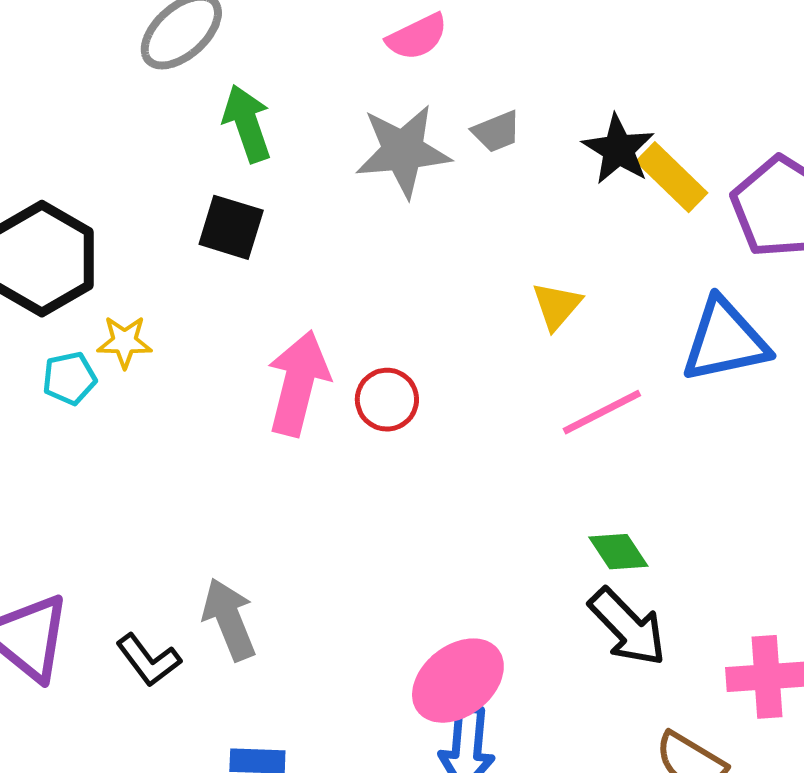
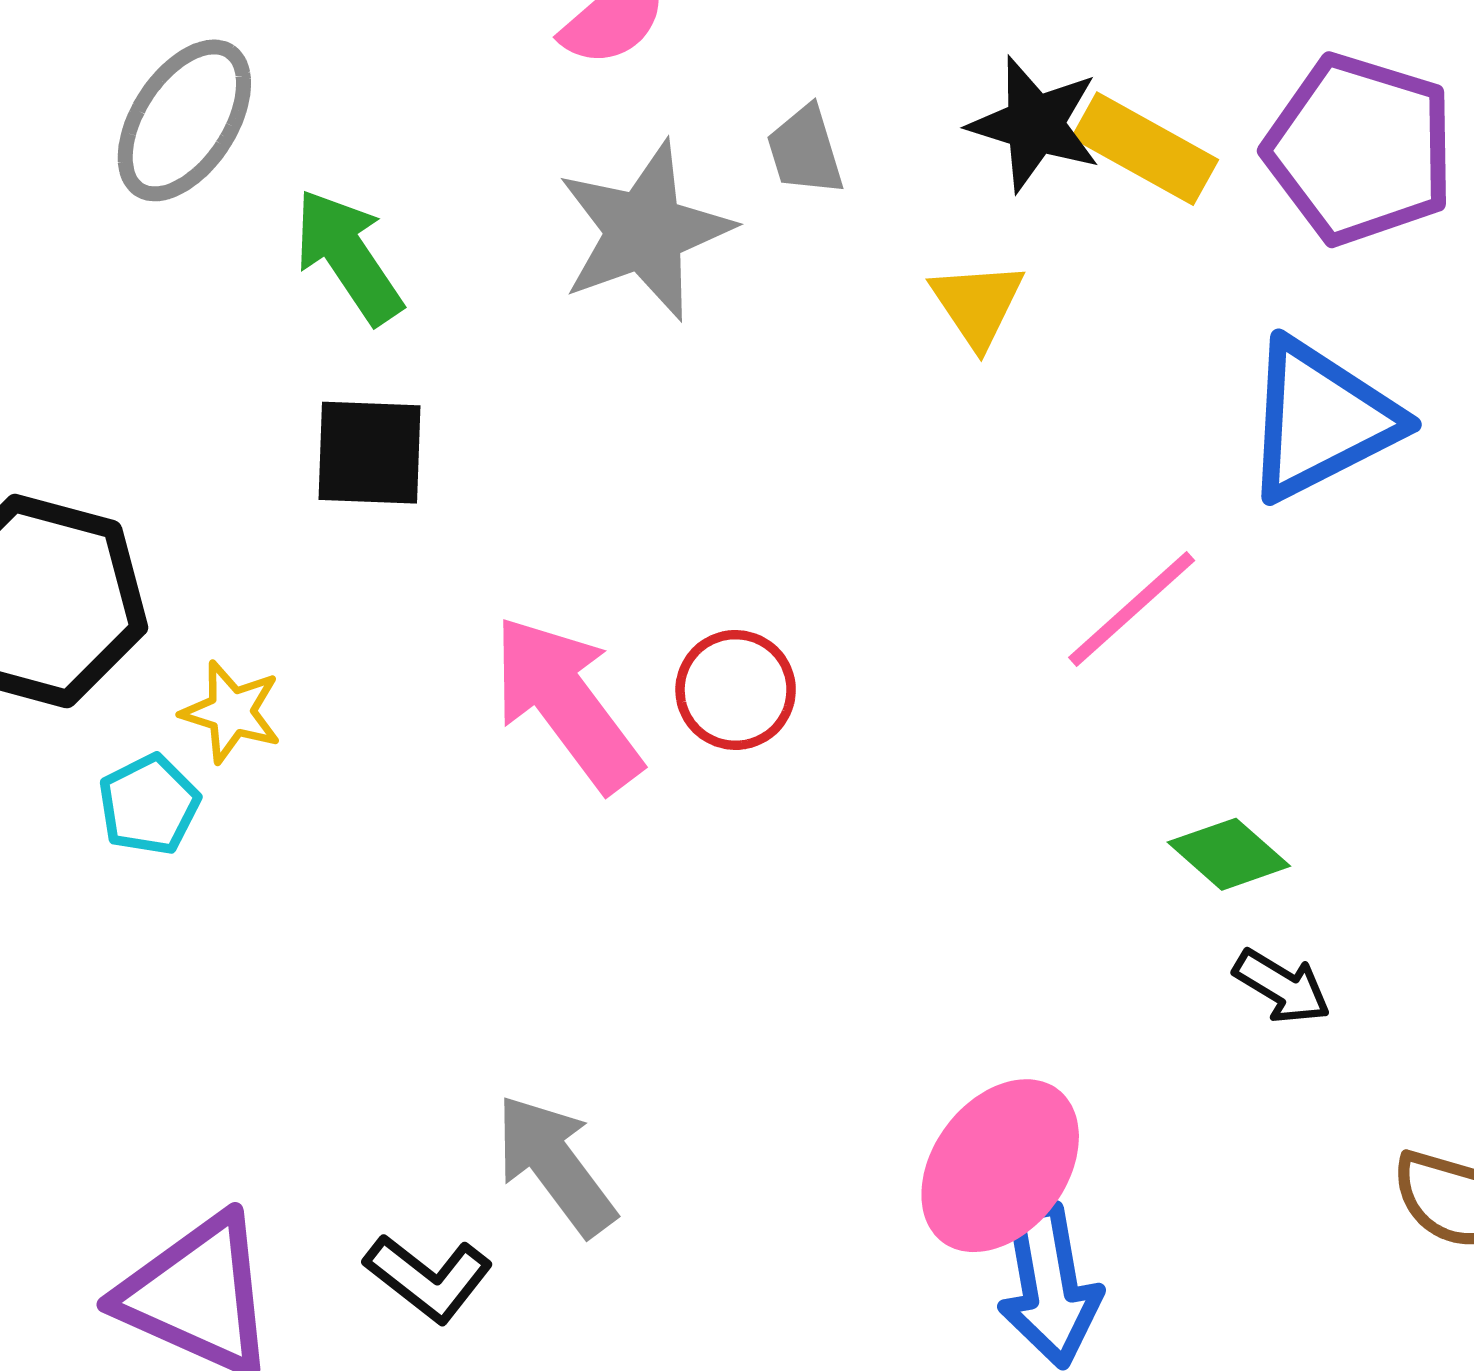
gray trapezoid: (497, 132) -> (805, 151), turned 110
yellow triangle: (557, 306) -> (977, 304), moved
yellow star: (125, 342) -> (231, 712), turned 30
pink arrow: (298, 383) -> (566, 703), turned -36
black arrow: (627, 627) -> (1282, 987), size x0.6

